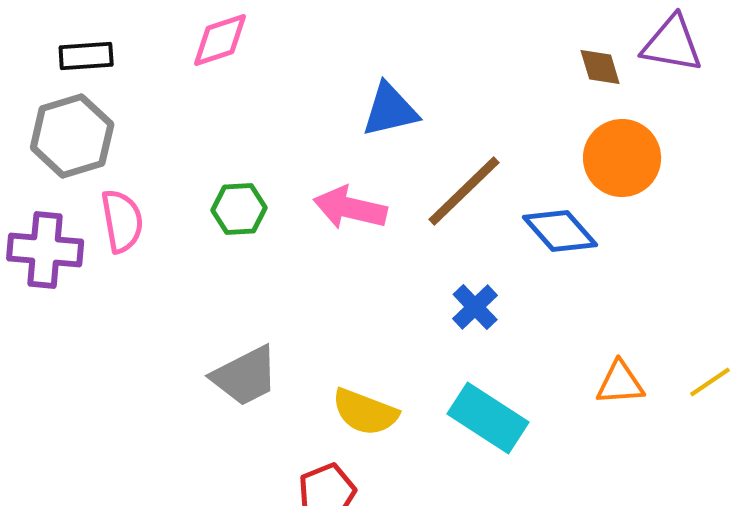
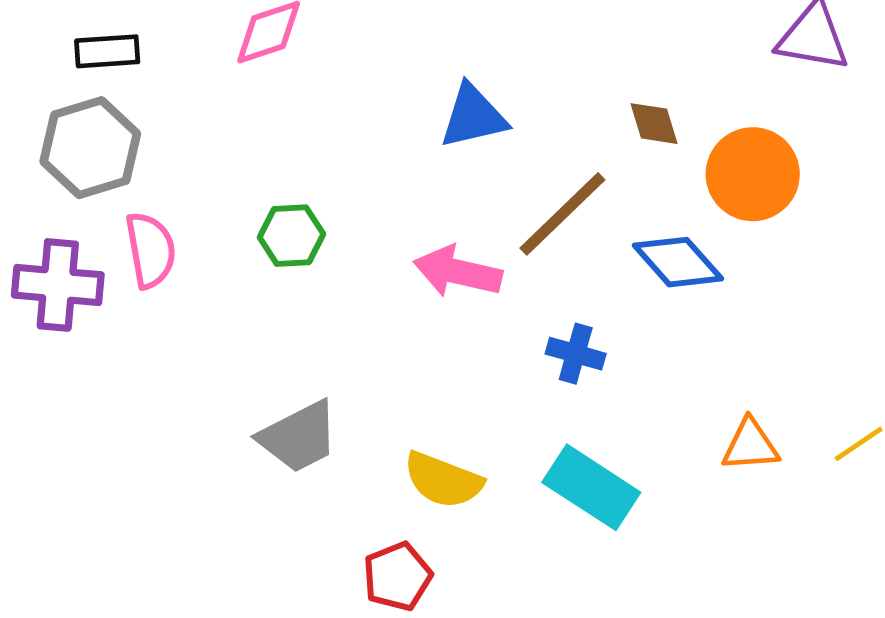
brown diamond: (600, 67) -> (654, 124), moved
pink arrow: (350, 208) -> (458, 272), moved
blue cross: (475, 307) -> (576, 354), turned -30

